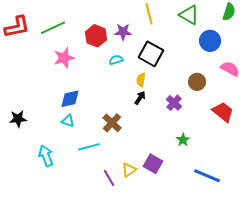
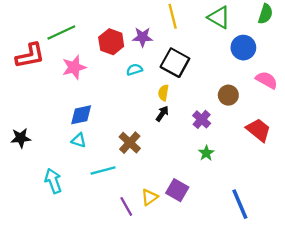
red L-shape: (17, 27) -> (30, 56), moved
green star: (183, 140) -> (206, 153), moved
blue line: (207, 176) -> (240, 204), turned 44

